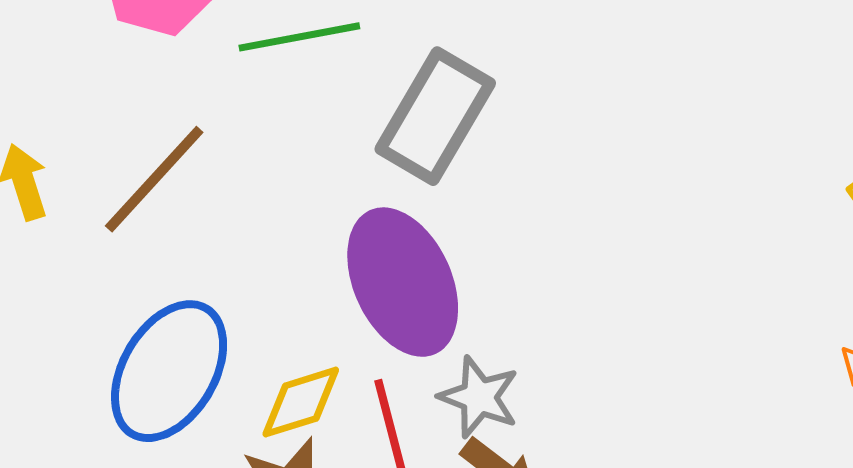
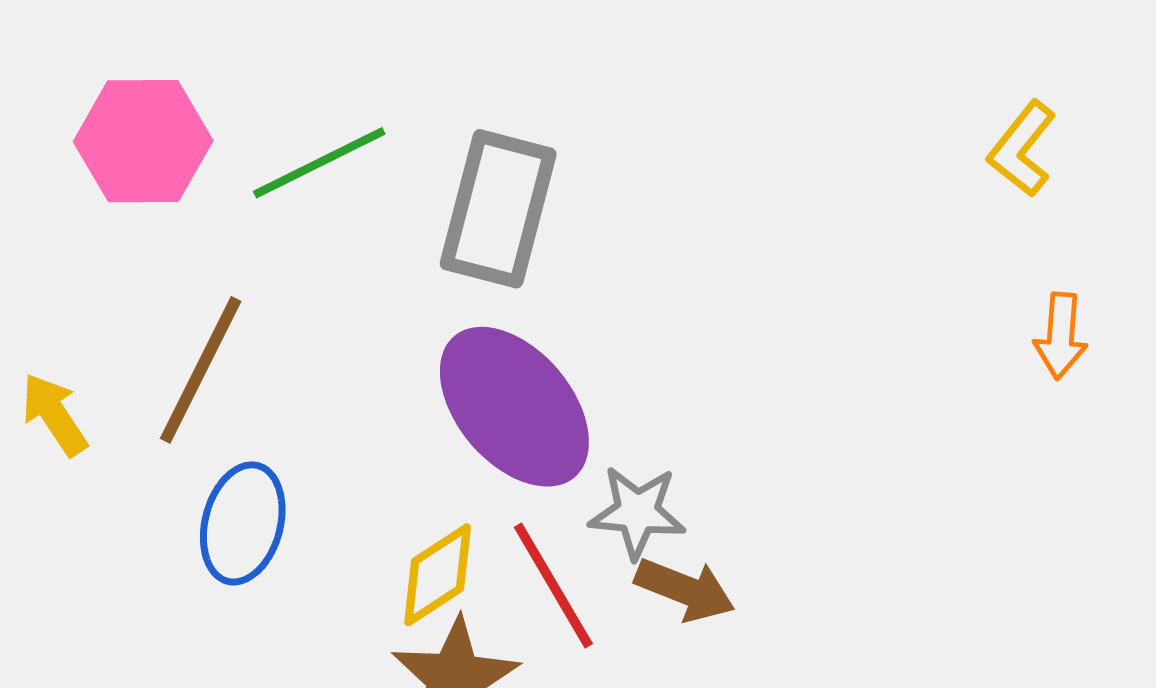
blue ellipse: (169, 371) -> (243, 523), moved, size x0.7

